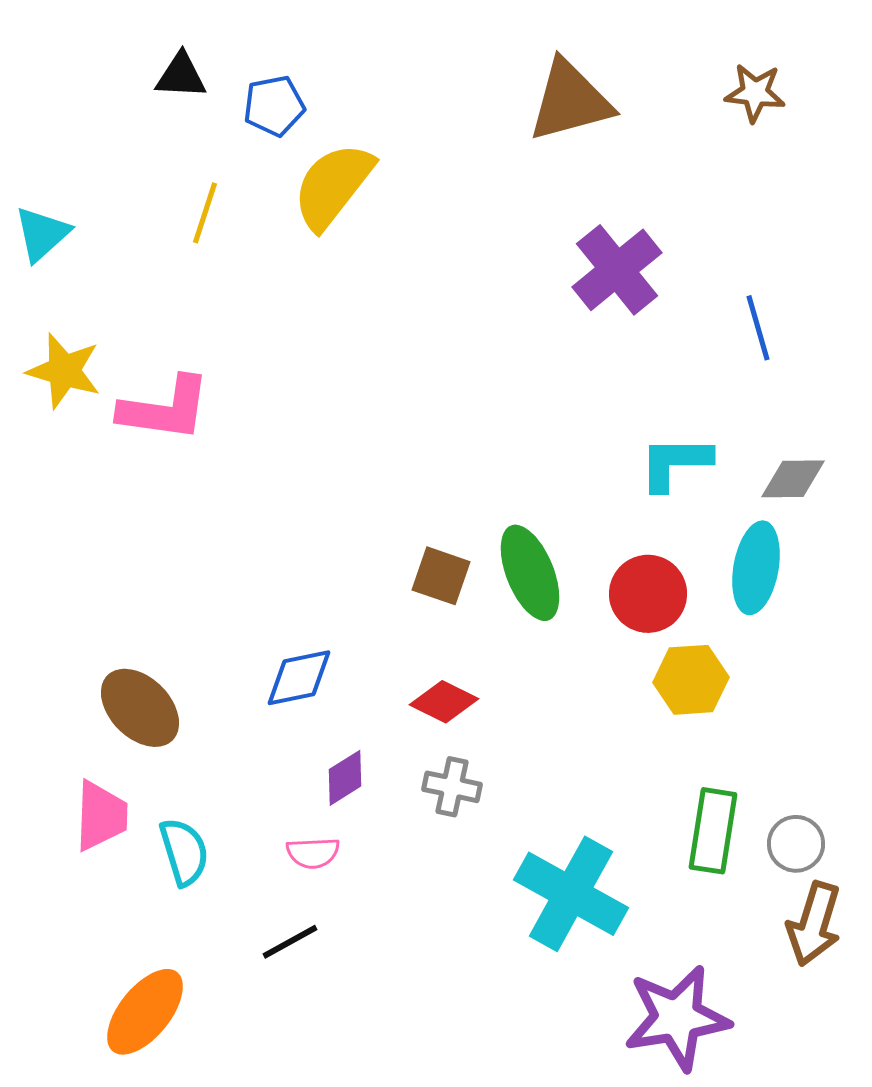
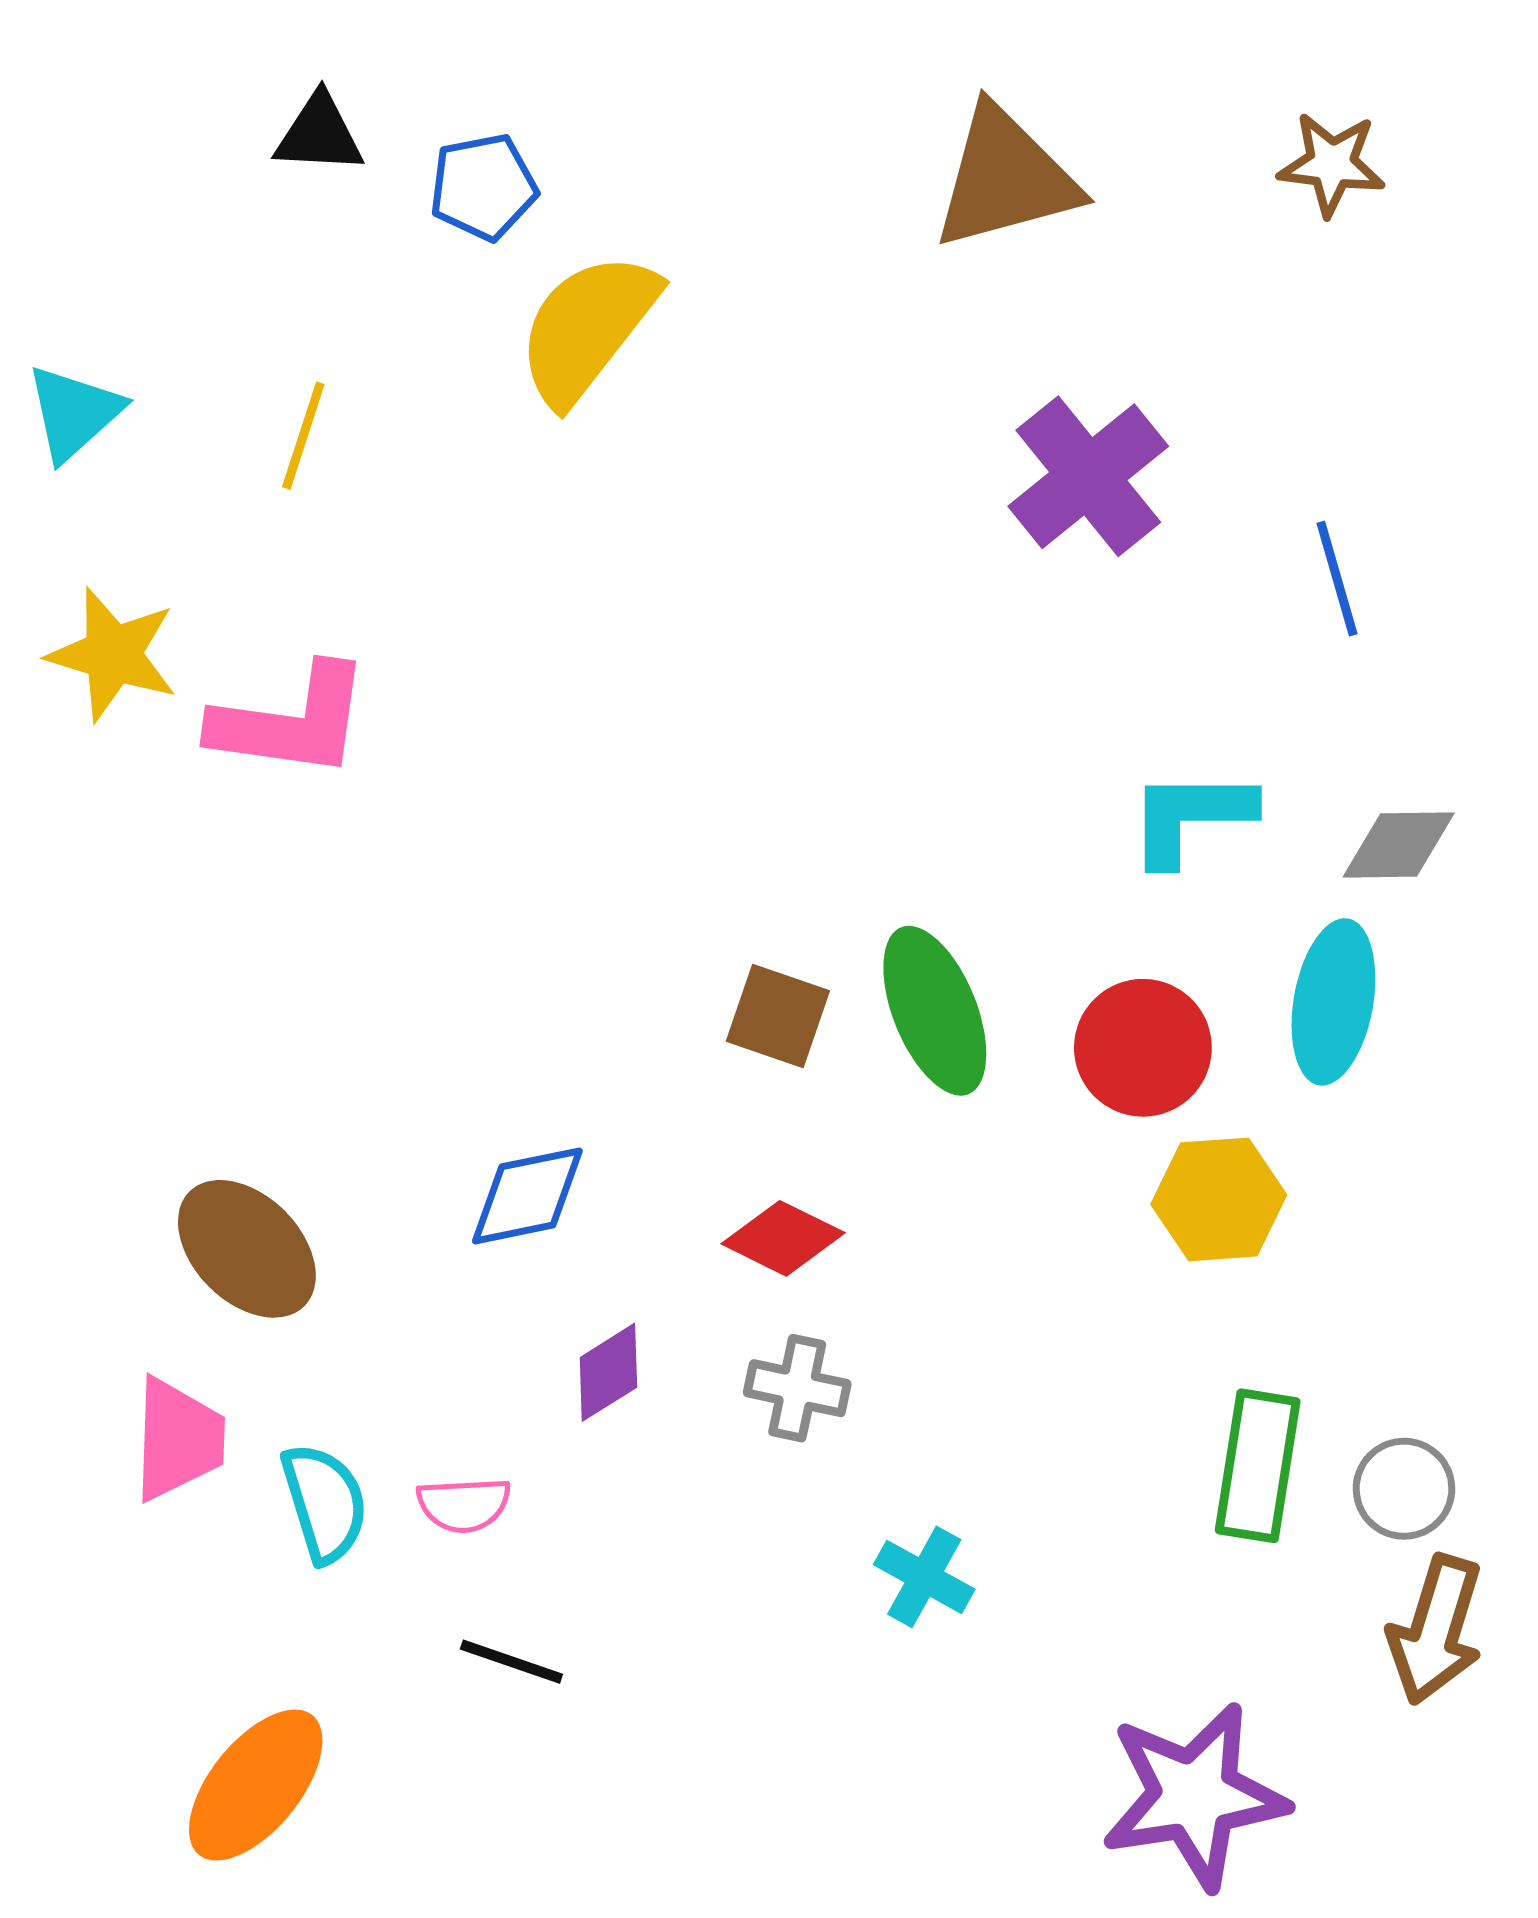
yellow line: (205, 213) -> (303, 436), moved
pink semicircle: (313, 853) -> (464, 1505), moved
cyan cross: (571, 894) -> (924, 1577), moved, size x0.5
black line: (290, 942) -> (511, 1662), turned 48

